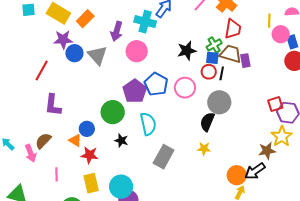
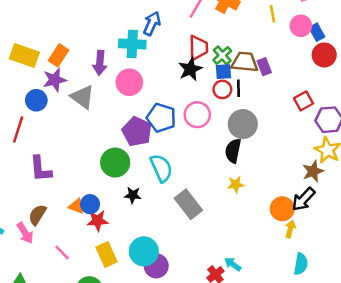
yellow line: (269, 21) -> (273, 14), moved
red trapezoid: (233, 29) -> (198, 48), moved
purple star: (63, 40) -> (55, 80), moved
blue circle: (74, 53) -> (36, 100), moved
red square: (275, 104) -> (304, 101), moved
blue circle: (87, 129) -> (90, 204), moved
gray rectangle: (164, 157) -> (188, 204), turned -55
pink line: (57, 174) -> (62, 253), turned -32

